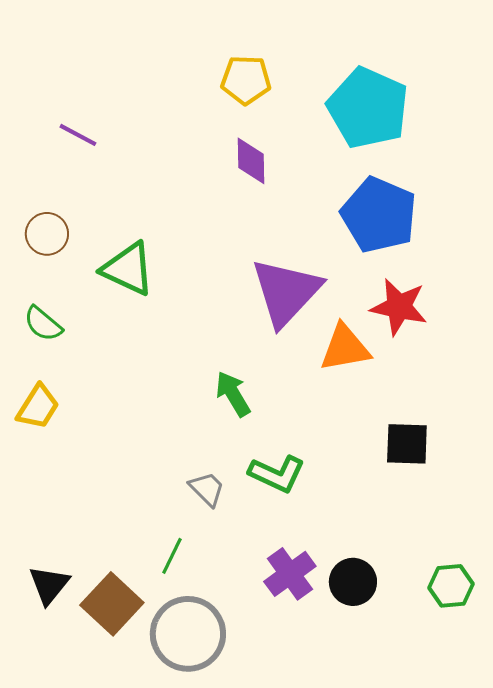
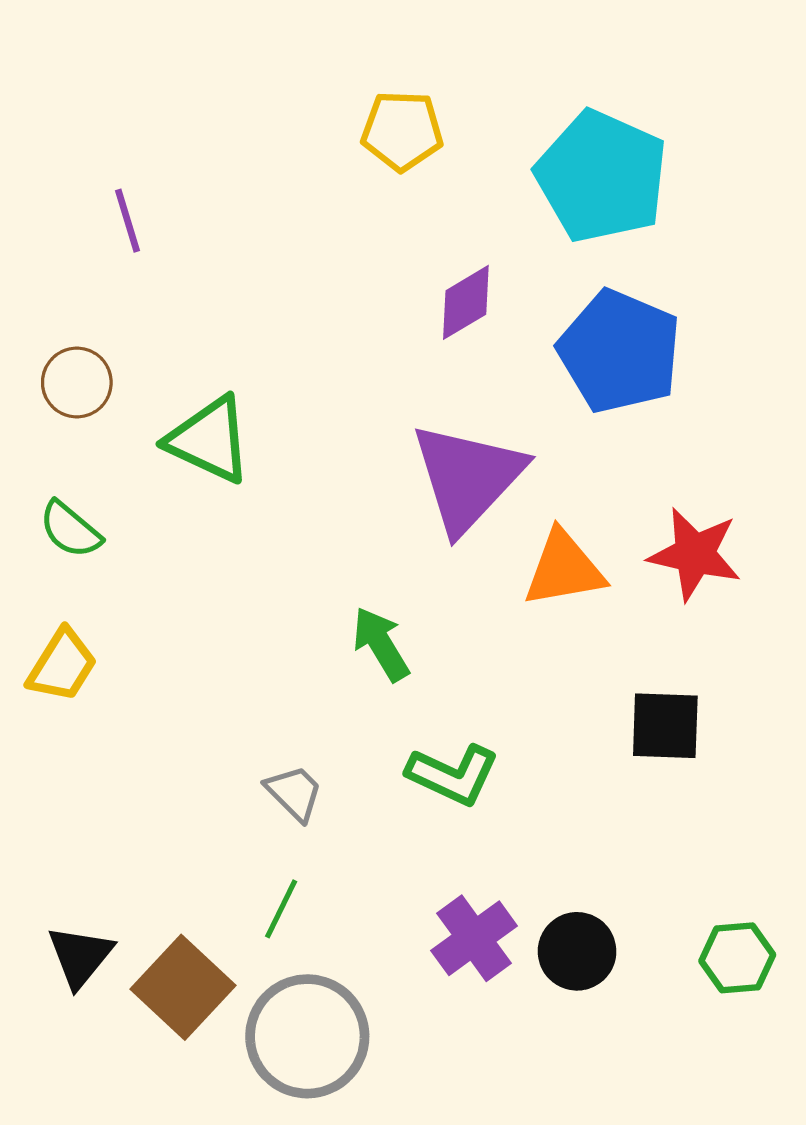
purple line: (78, 135) -> (128, 221), turned 45
purple diamond: (251, 161) -> (466, 302), moved, turned 60
red star: (399, 307) -> (695, 554), moved
gray trapezoid: (207, 489) -> (294, 793), moved

